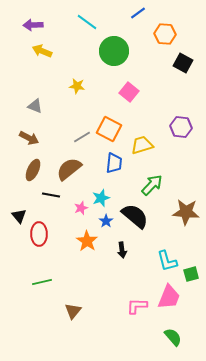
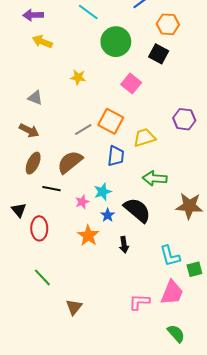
black square: (183, 63) -> (159, 54), moved
green arrow: (152, 185) -> (155, 178), turned -130
green line: (42, 282) -> (42, 277), turned 60

